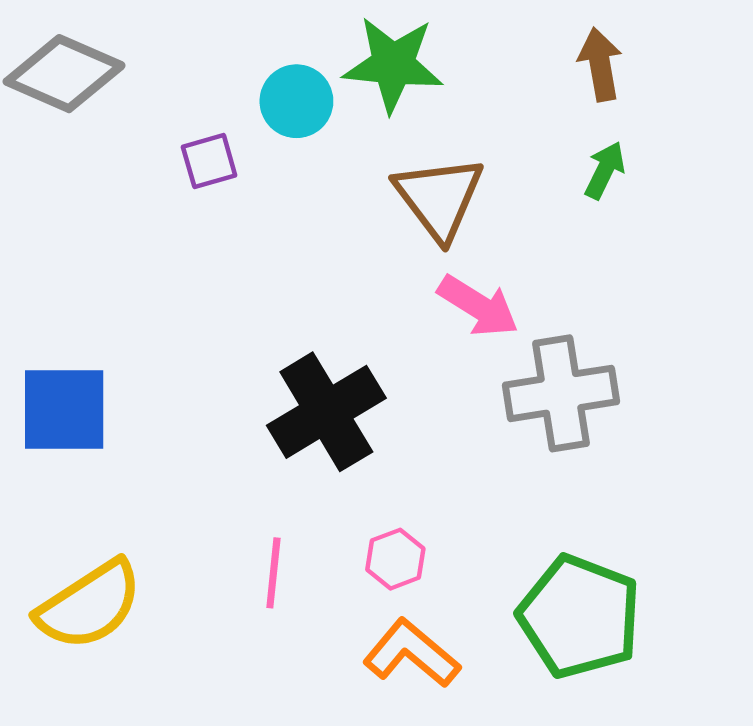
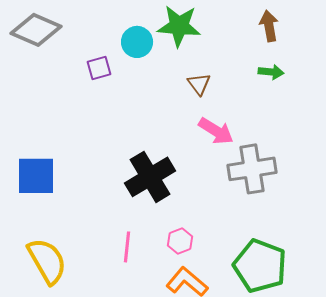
green arrow: (605, 170) -> (271, 72), turned 70
brown triangle: (439, 198) -> (199, 84), size x0.6
yellow semicircle: (89, 605) -> (47, 261), turned -87

